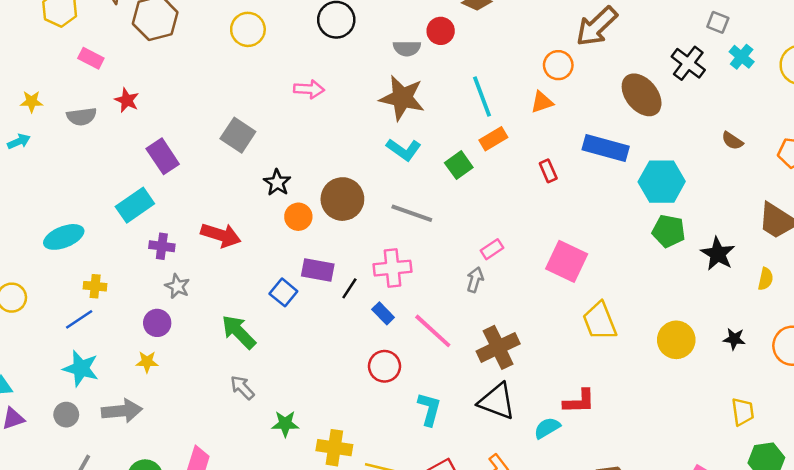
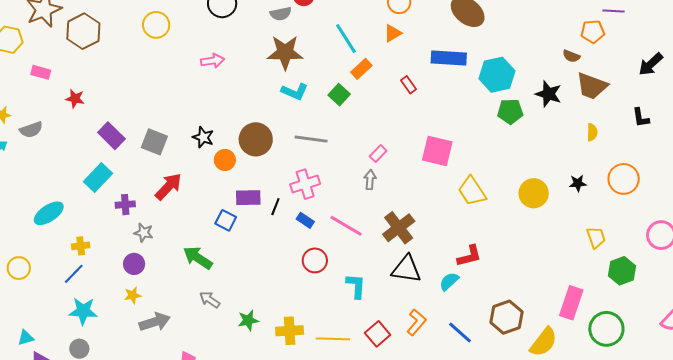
gray semicircle: (82, 117) -> (31, 130), moved
gray square: (238, 135) -> (154, 142), moved
brown semicircle: (732, 141) -> (571, 56), moved
red arrow: (221, 235) -> (169, 187), turned -52
black star: (718, 254) -> (548, 94), moved
gray arrow: (122, 411) -> (155, 322), moved

